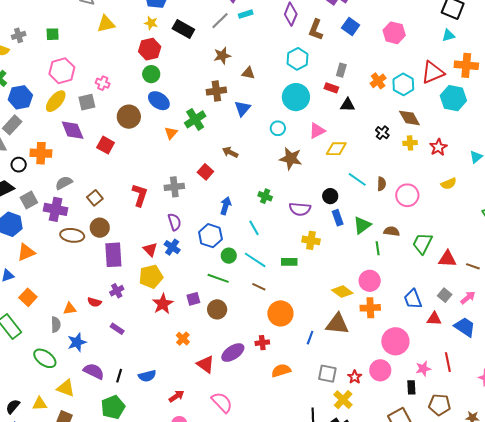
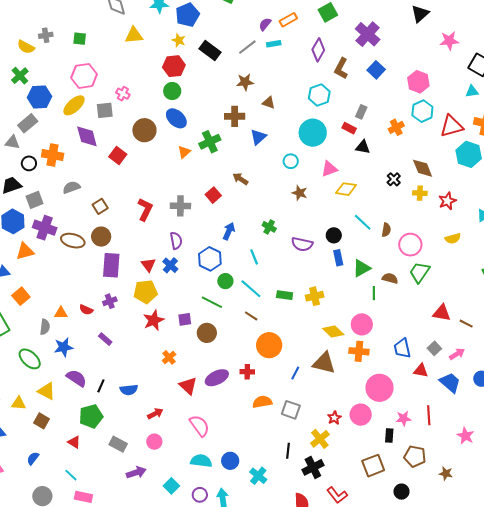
cyan hexagon: (403, 84) -> (422, 111), moved
brown star: (291, 159) -> (300, 193), size x0.7
purple cross: (56, 209) -> (45, 228), moved
yellow cross: (311, 240) -> (315, 296), moved, turned -30
green trapezoid: (422, 243) -> (419, 272), moved
gray square: (327, 374) -> (291, 410), moved

